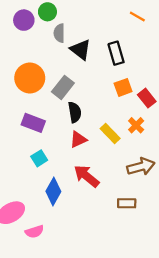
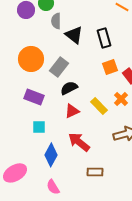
black semicircle: (75, 112) -> (69, 88), turned -108
cyan square: (39, 158) -> (39, 127), turned 32
brown rectangle: (127, 203) -> (95, 172), moved
pink semicircle: (34, 232) -> (53, 187), moved, turned 77

